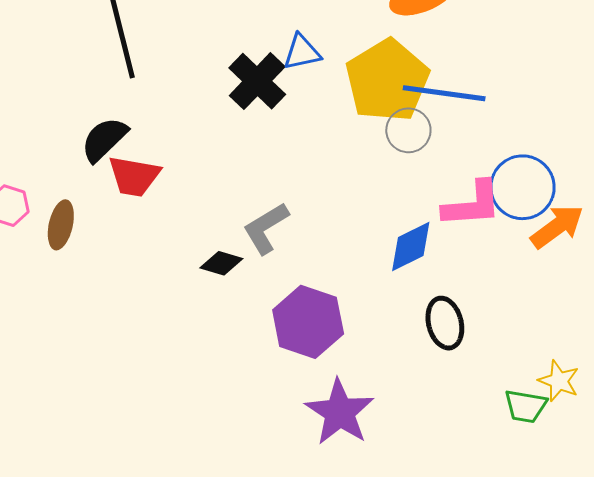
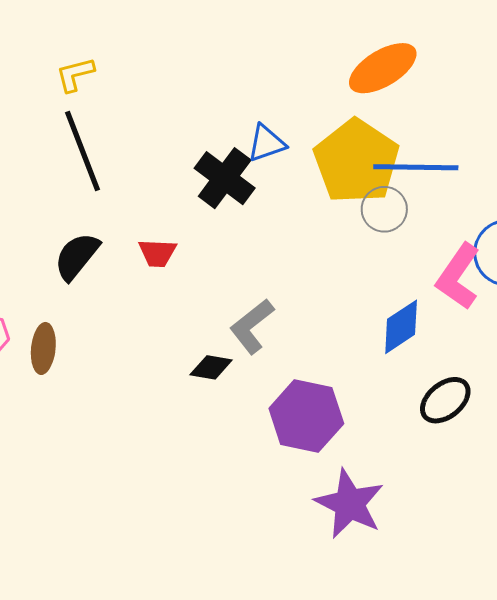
red trapezoid: (134, 176) -> (157, 253), moved, size x0.7
pink L-shape: (472, 204) -> (458, 276), turned 136
black ellipse: (445, 323) -> (445, 400), turned 72

